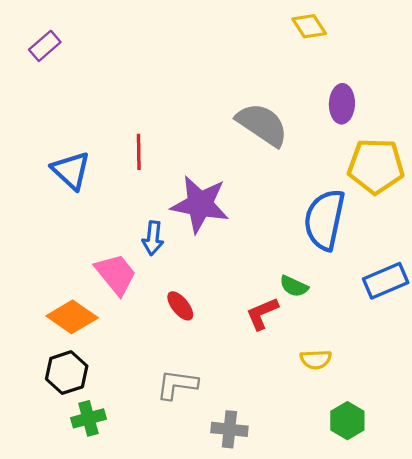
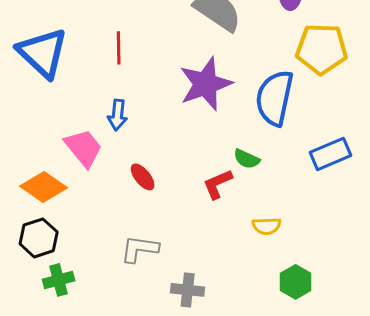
red line: (139, 152) -> (119, 48), moved
blue triangle: (71, 170) -> (43, 53), size x1.4
purple star: (200, 204) -> (206, 84), moved, turned -30

